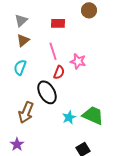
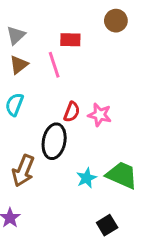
pink line: (53, 51) -> (54, 65), moved
pink star: (78, 61) -> (100, 115), moved
black ellipse: (47, 92) -> (54, 141), turned 40

